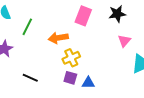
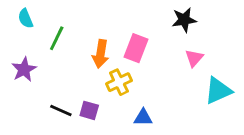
pink rectangle: (83, 16) -> (136, 48), moved
orange arrow: (58, 38) -> (101, 54), turned -72
purple square: (70, 78) -> (89, 110), moved

